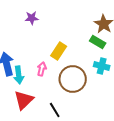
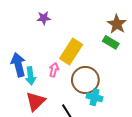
yellow rectangle: (59, 51) -> (71, 52), size x1.4
cyan cross: (102, 66) -> (95, 97), moved

